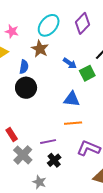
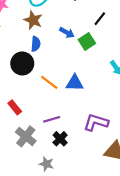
blue semicircle: (24, 67) -> (36, 44), moved
blue triangle: (72, 99) -> (75, 83), moved
orange line: (73, 123) -> (49, 82), moved, turned 48
red rectangle: (12, 135) -> (15, 107), moved

